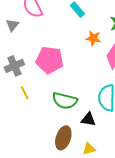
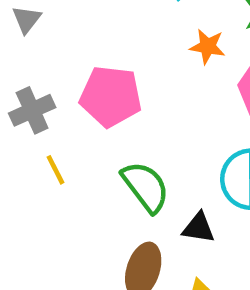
green semicircle: (65, 101) -> (146, 187), turned -140

